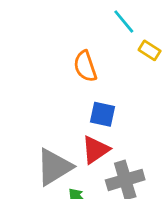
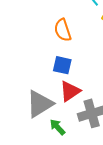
blue square: (103, 114) -> (62, 65), moved

